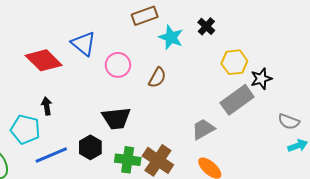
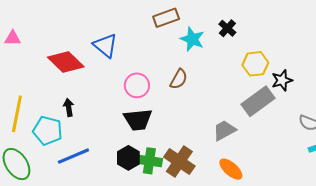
pink circle: (118, 65) -> (137, 85), moved
black hexagon: (90, 147) -> (128, 158), moved

